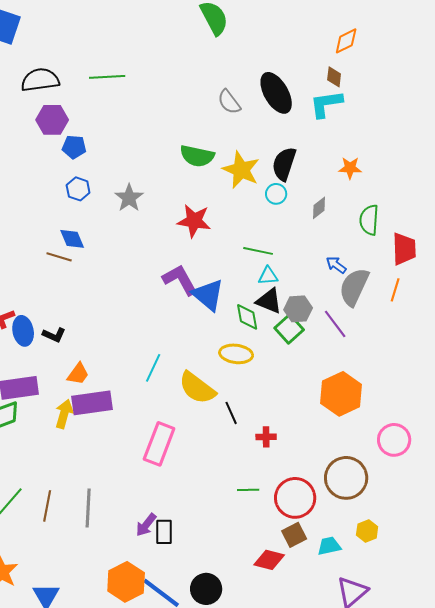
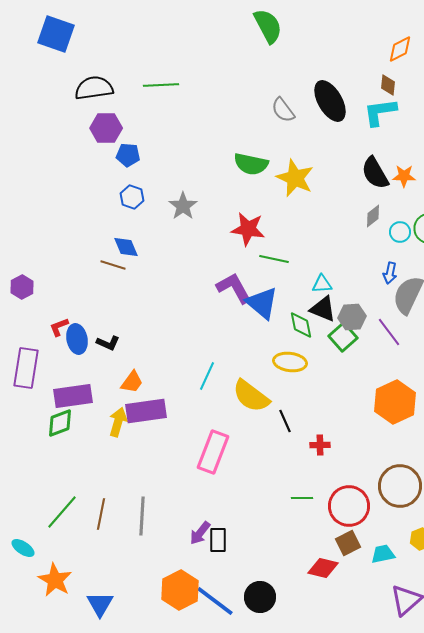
black semicircle: (284, 164) -> (375, 173), moved, turned -48
cyan circle: (276, 194) -> (400, 232), moved
green line: (258, 251) -> (274, 259), moved
blue arrow: (336, 265) -> (390, 273), turned -115

